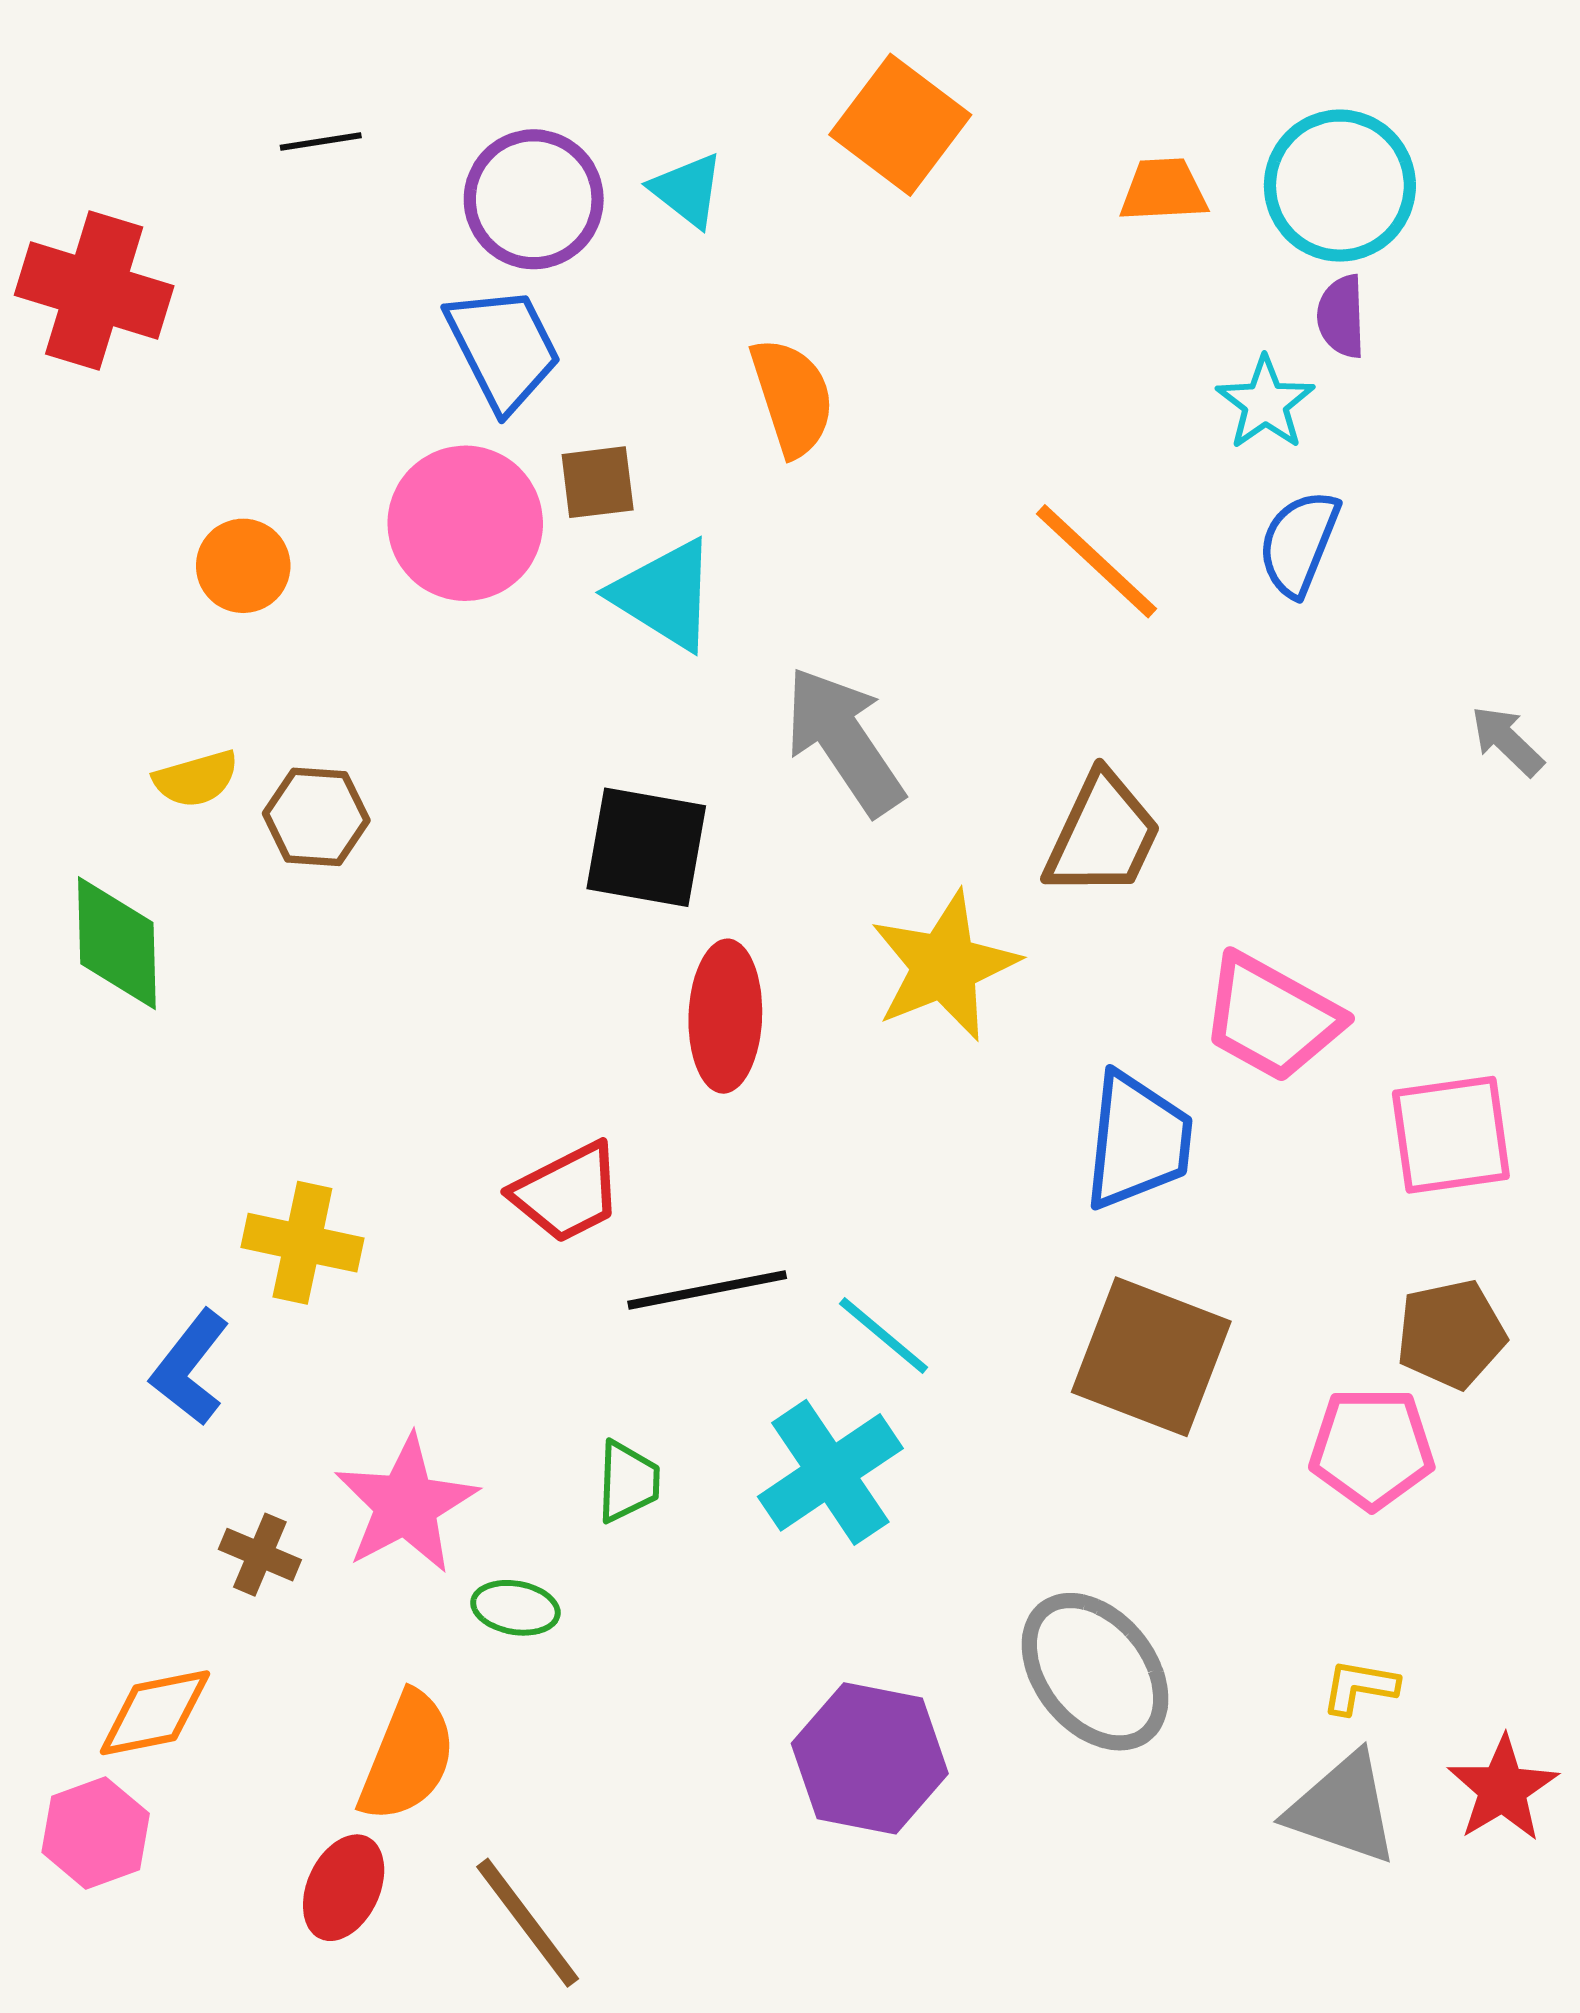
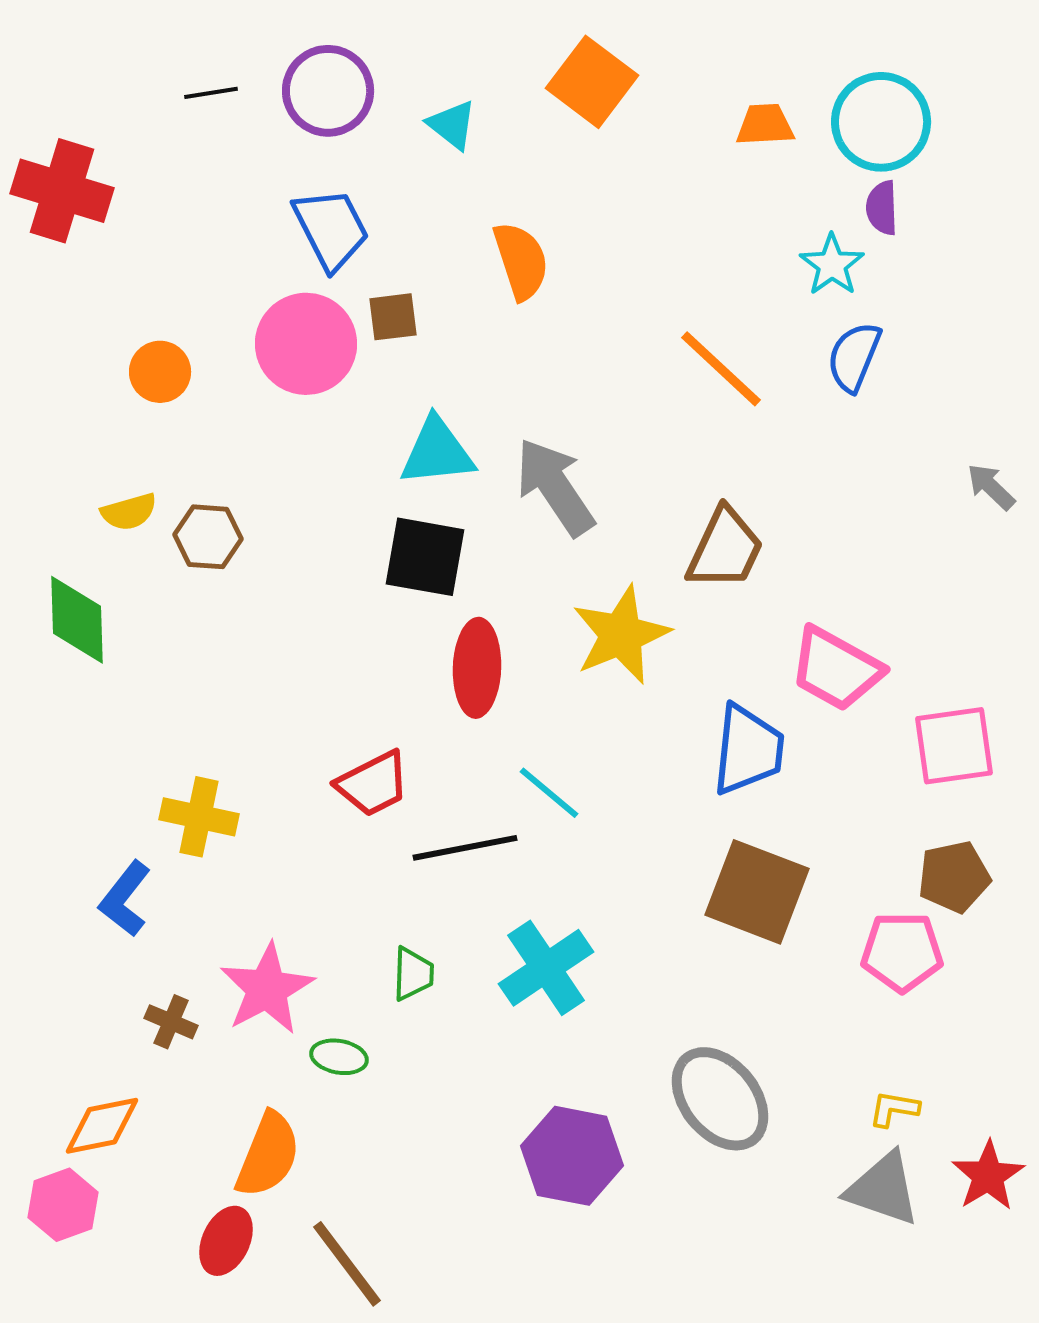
purple circle: (534, 199) -> (328, 91), moved
cyan triangle: (665, 595) -> (437, 452), moved, turned -38
cyan line: (884, 1336) -> (549, 793), moved

